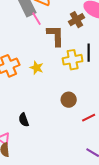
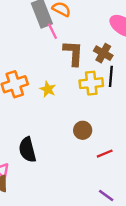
brown cross: (77, 20) -> (103, 53), moved, turned -35
black semicircle: (24, 120) -> (27, 150), size x1.5

